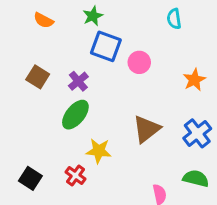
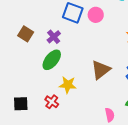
pink circle: (139, 62) -> (96, 15), moved
black square: (30, 178) -> (21, 104), turned -35

